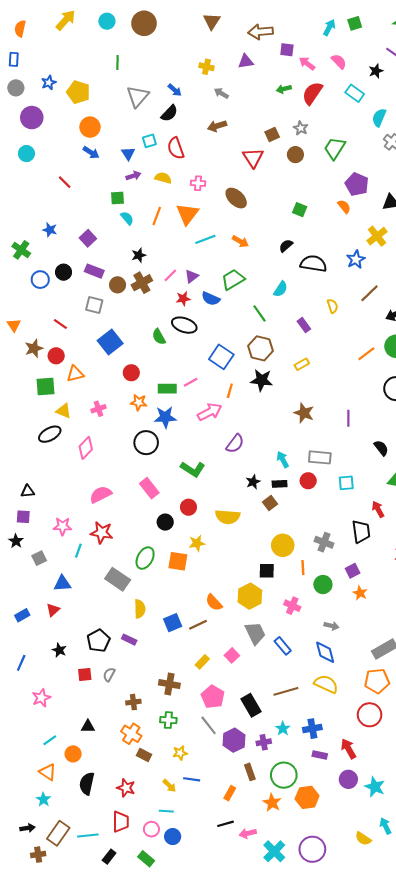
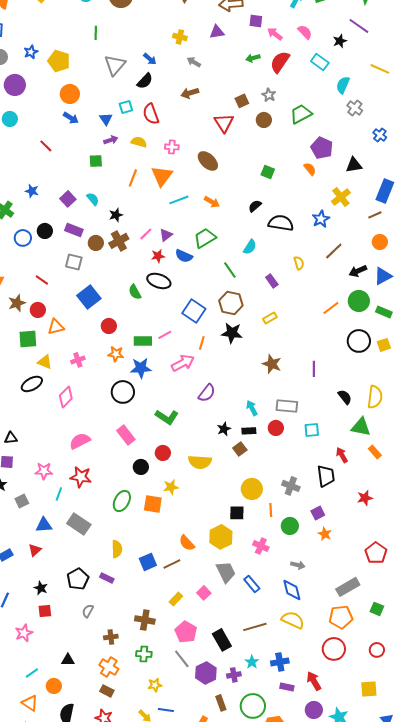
green trapezoid: (335, 148) -> (301, 114), turned 30
cyan semicircle: (127, 218) -> (93, 199), moved
gray rectangle: (118, 579) -> (79, 524), moved
red square: (85, 675) -> (45, 611), moved
brown rectangle: (144, 755) -> (107, 691), moved

